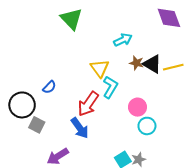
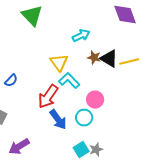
cyan L-shape: (110, 87) -> (69, 81), turned -75
cyan circle: (147, 126) -> (84, 118), moved
blue arrow: (80, 128) -> (58, 120), moved

